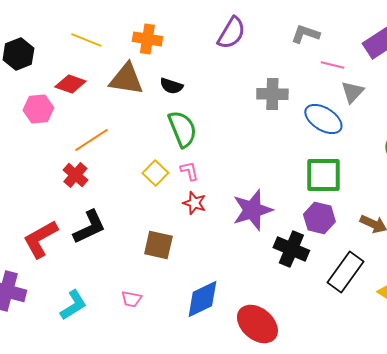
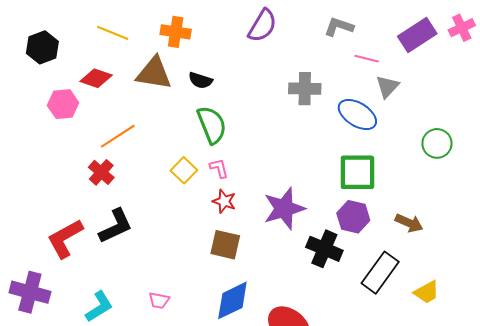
brown square: (158, 245) -> (225, 245), moved

